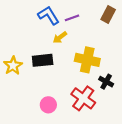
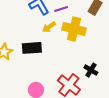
yellow cross: (87, 60) -> (74, 29), moved

